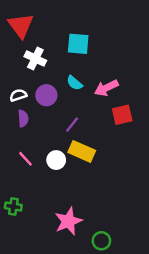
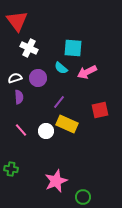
cyan square: (78, 44) -> (73, 48), moved
red square: (122, 115) -> (100, 110), moved

